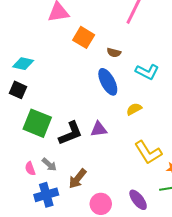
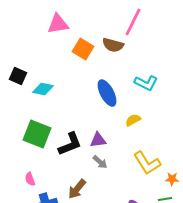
brown semicircle: (114, 53) -> (113, 45), moved, size x1.5
cyan diamond: (23, 64) -> (43, 89), moved
black square: (18, 90) -> (18, 76), moved
gray arrow: (49, 165) -> (100, 162), moved

